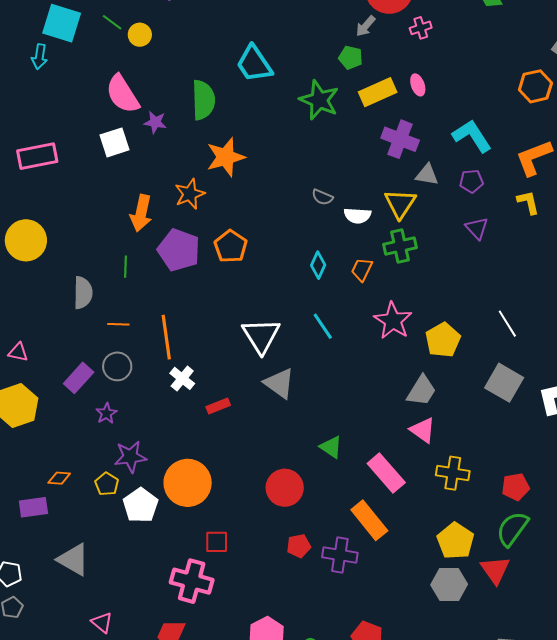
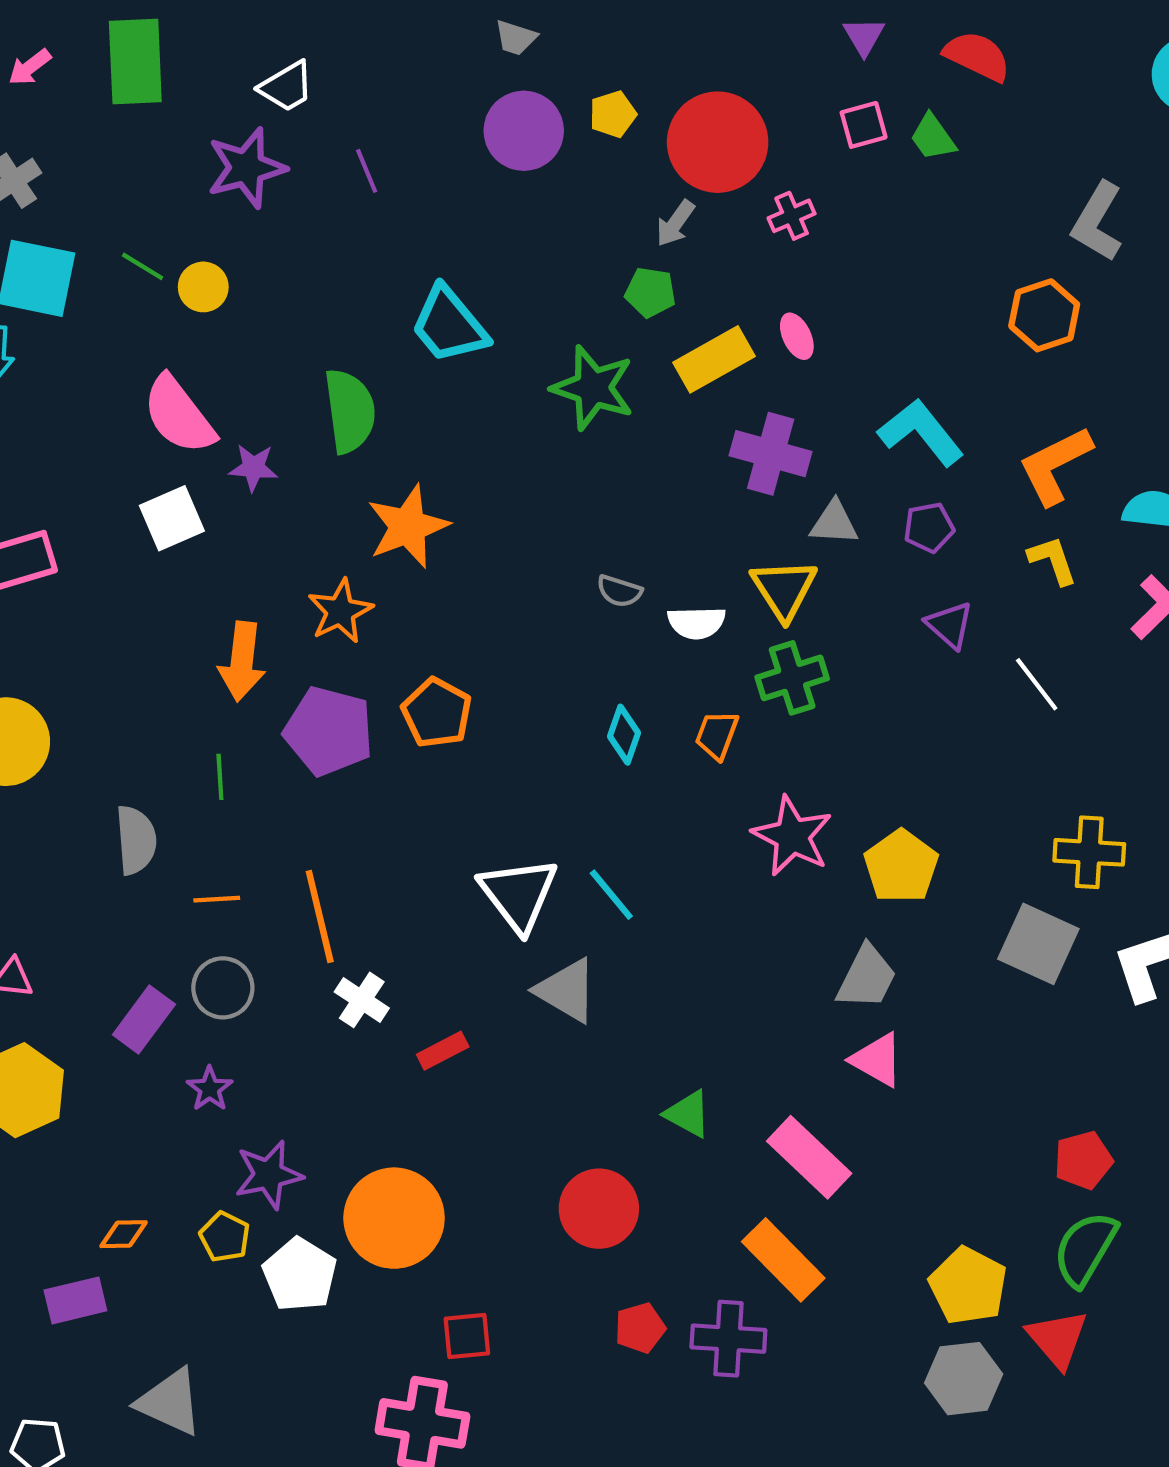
white line: (507, 324) -> (1037, 684), moved
cyan line: (323, 326) -> (611, 895), moved
yellow cross: (453, 473) -> (1089, 852), moved

